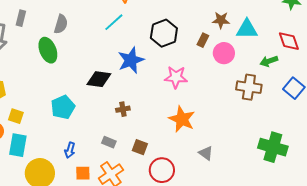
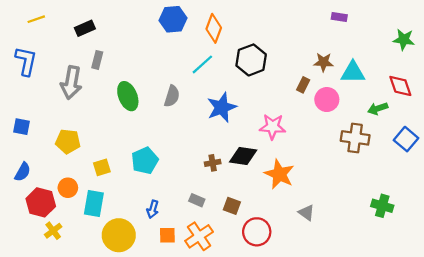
gray semicircle: (61, 24) -> (172, 96), moved
black hexagon: (164, 33) -> (251, 60), moved
black diamond: (99, 79) -> (243, 156), moved
yellow square: (16, 116) -> (102, 167), moved, turned -35
green cross: (273, 147) -> (382, 206), size x0.7

